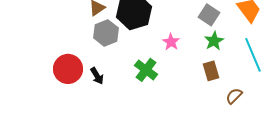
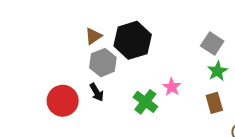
pink star: (171, 42) -> (172, 87), moved
black arrow: (97, 76) -> (97, 92), moved

